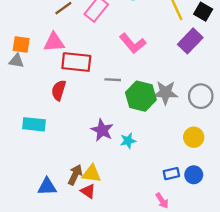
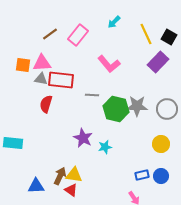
orange square: (21, 44) -> (23, 65), moved
gray triangle: (16, 61) -> (41, 79), moved
cyan rectangle: (34, 124) -> (13, 143), moved

